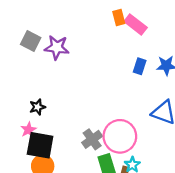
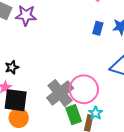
gray cross: (92, 139) -> (60, 93), size x1.5

